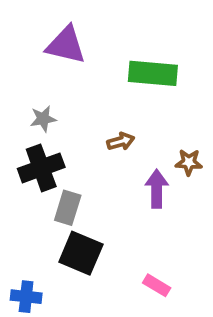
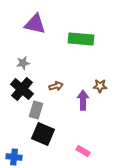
brown arrow: (121, 141) -> (56, 86), moved
black cross: (41, 168) -> (22, 89), turned -30

